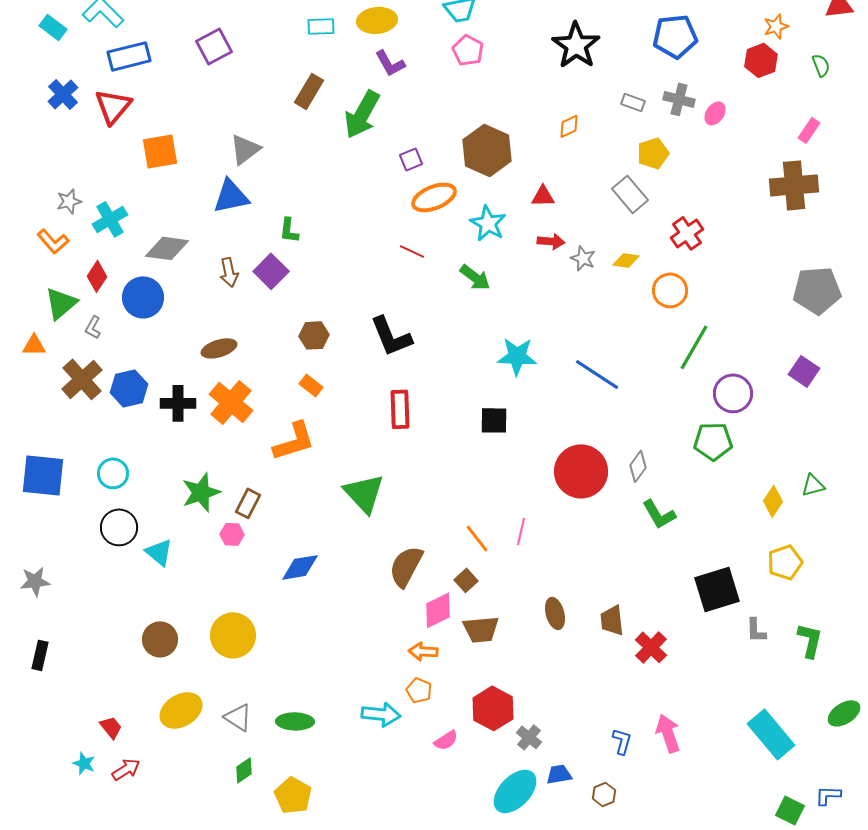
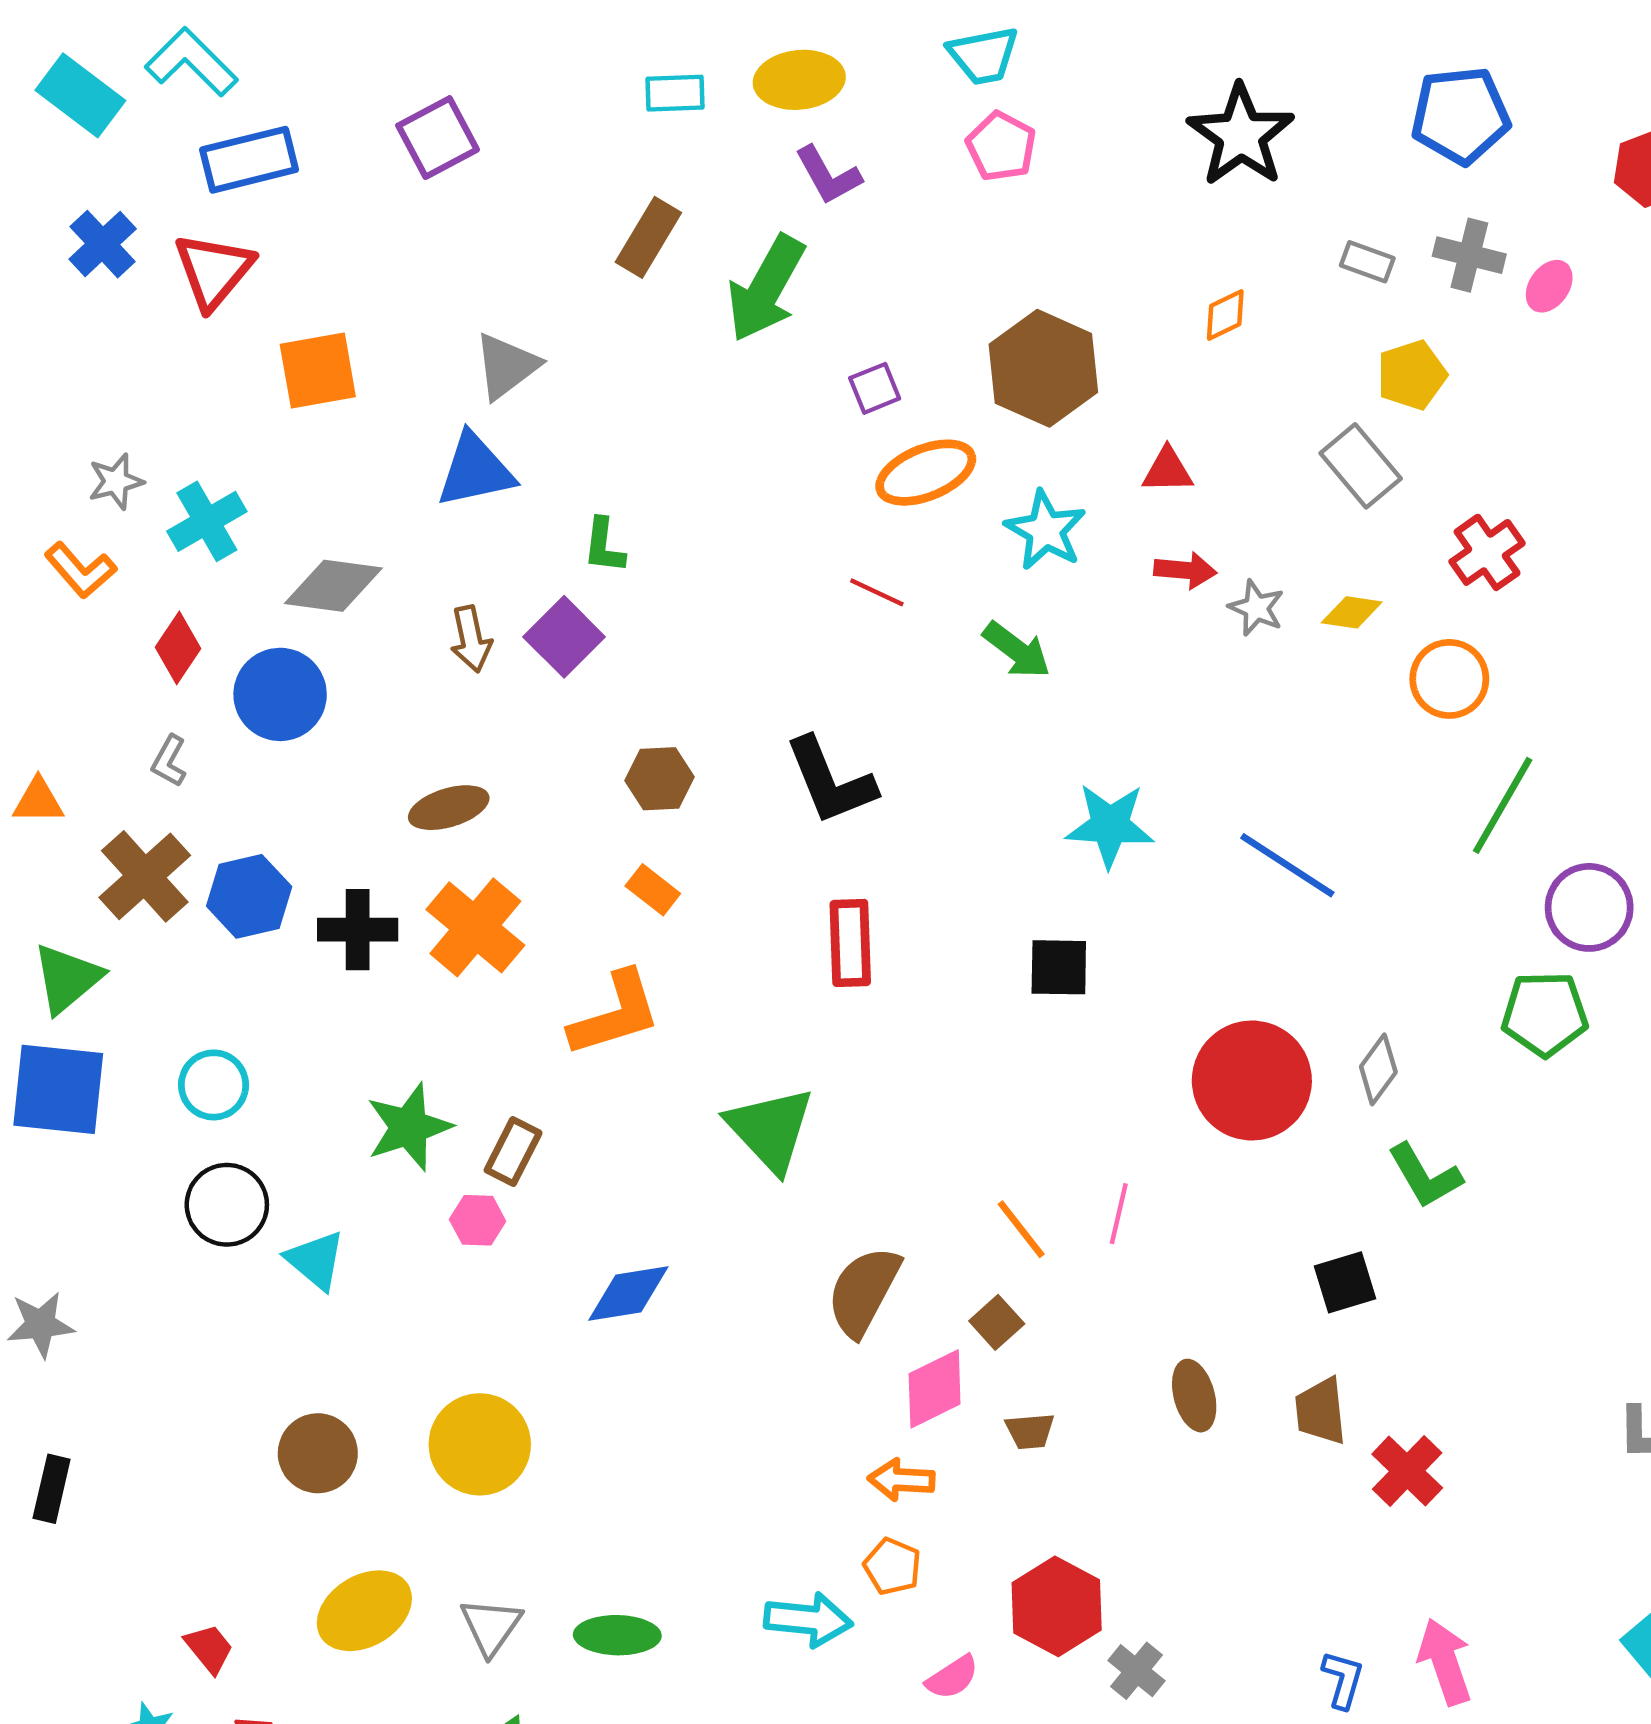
cyan rectangle: (53, 27) -> (80, 95), size x1.4
green triangle: (61, 303) -> (67, 978), moved
black square: (717, 589) -> (1345, 1282), moved, size x0.6
brown trapezoid: (481, 629) -> (1030, 1431), size x0.6
gray triangle: (238, 717) -> (491, 1626), turned 32

